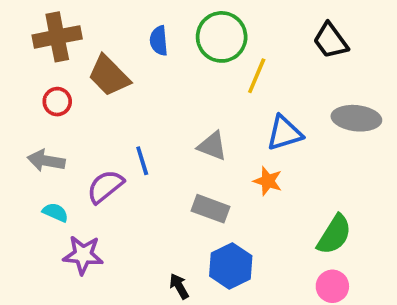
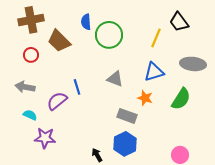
green circle: (222, 37) -> (109, 35), moved
yellow line: (257, 76) -> (156, 38), moved
gray rectangle: (211, 209) -> (127, 116), moved
green semicircle: (334, 235) -> (181, 99), moved

